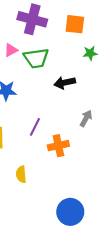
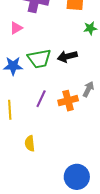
green trapezoid: (36, 58) -> (39, 59), moved
orange cross: (58, 146) -> (68, 101), moved

